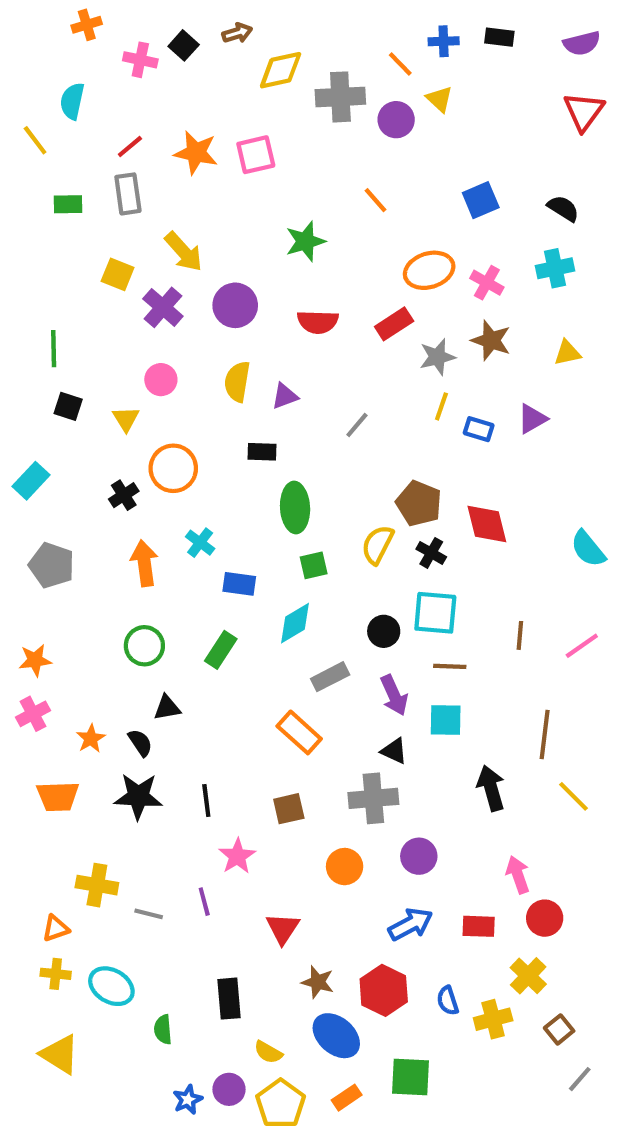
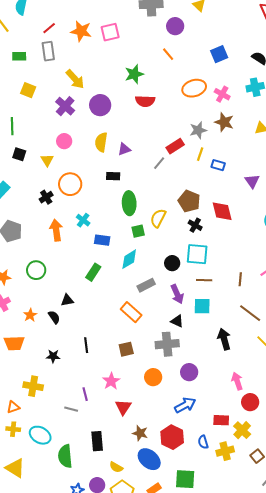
purple circle: (396, 120) -> (175, 26), moved
yellow square: (118, 274) -> (28, 90), moved
red semicircle: (318, 322) -> (145, 101), moved
red rectangle: (394, 324) -> (175, 146), moved
purple triangle: (532, 419) -> (252, 181), moved, turned -35
yellow semicircle: (378, 545) -> (158, 218), moved
brown line: (520, 635) -> (240, 279), moved
green circle: (144, 646) -> (36, 270), moved
brown line: (545, 734) -> (250, 313), turned -60
black star: (138, 796) -> (53, 356), moved, size x0.6
pink star: (237, 856) -> (111, 381), moved
gray line: (149, 914) -> (71, 409), moved
red rectangle: (479, 926) -> (221, 420), moved
green semicircle: (163, 1029) -> (65, 456), size x1.6

